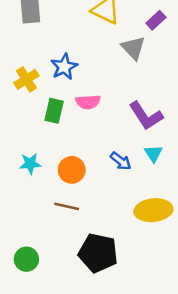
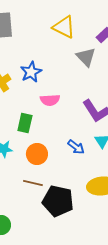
green rectangle: (54, 111) -> (25, 123), moved
black pentagon: (98, 253) -> (58, 201), moved

